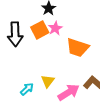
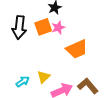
orange trapezoid: (78, 48) -> (77, 49), turned -50

